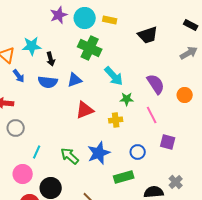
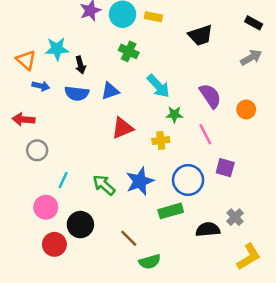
green cross: (90, 48) -> (129, 51), size x0.7
blue arrow: (19, 76) -> (41, 86), turned -40
blue circle: (138, 152) -> (188, 180), size x1.6

